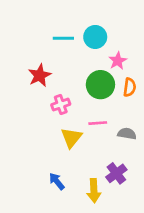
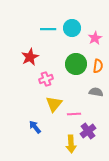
pink star: (118, 61) -> (95, 38), moved
pink line: (98, 123) -> (74, 114), moved
gray semicircle: (127, 134) -> (96, 92), moved
blue arrow: (57, 181) -> (35, 127), moved

